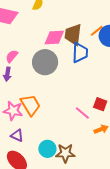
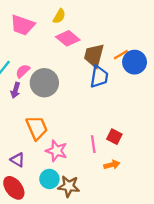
pink diamond: (54, 37) -> (68, 38), moved, turned 35
gray circle: (45, 62) -> (44, 83), moved
pink star: (13, 111) -> (56, 151), moved
pink line: (82, 113) -> (93, 144), turned 35

